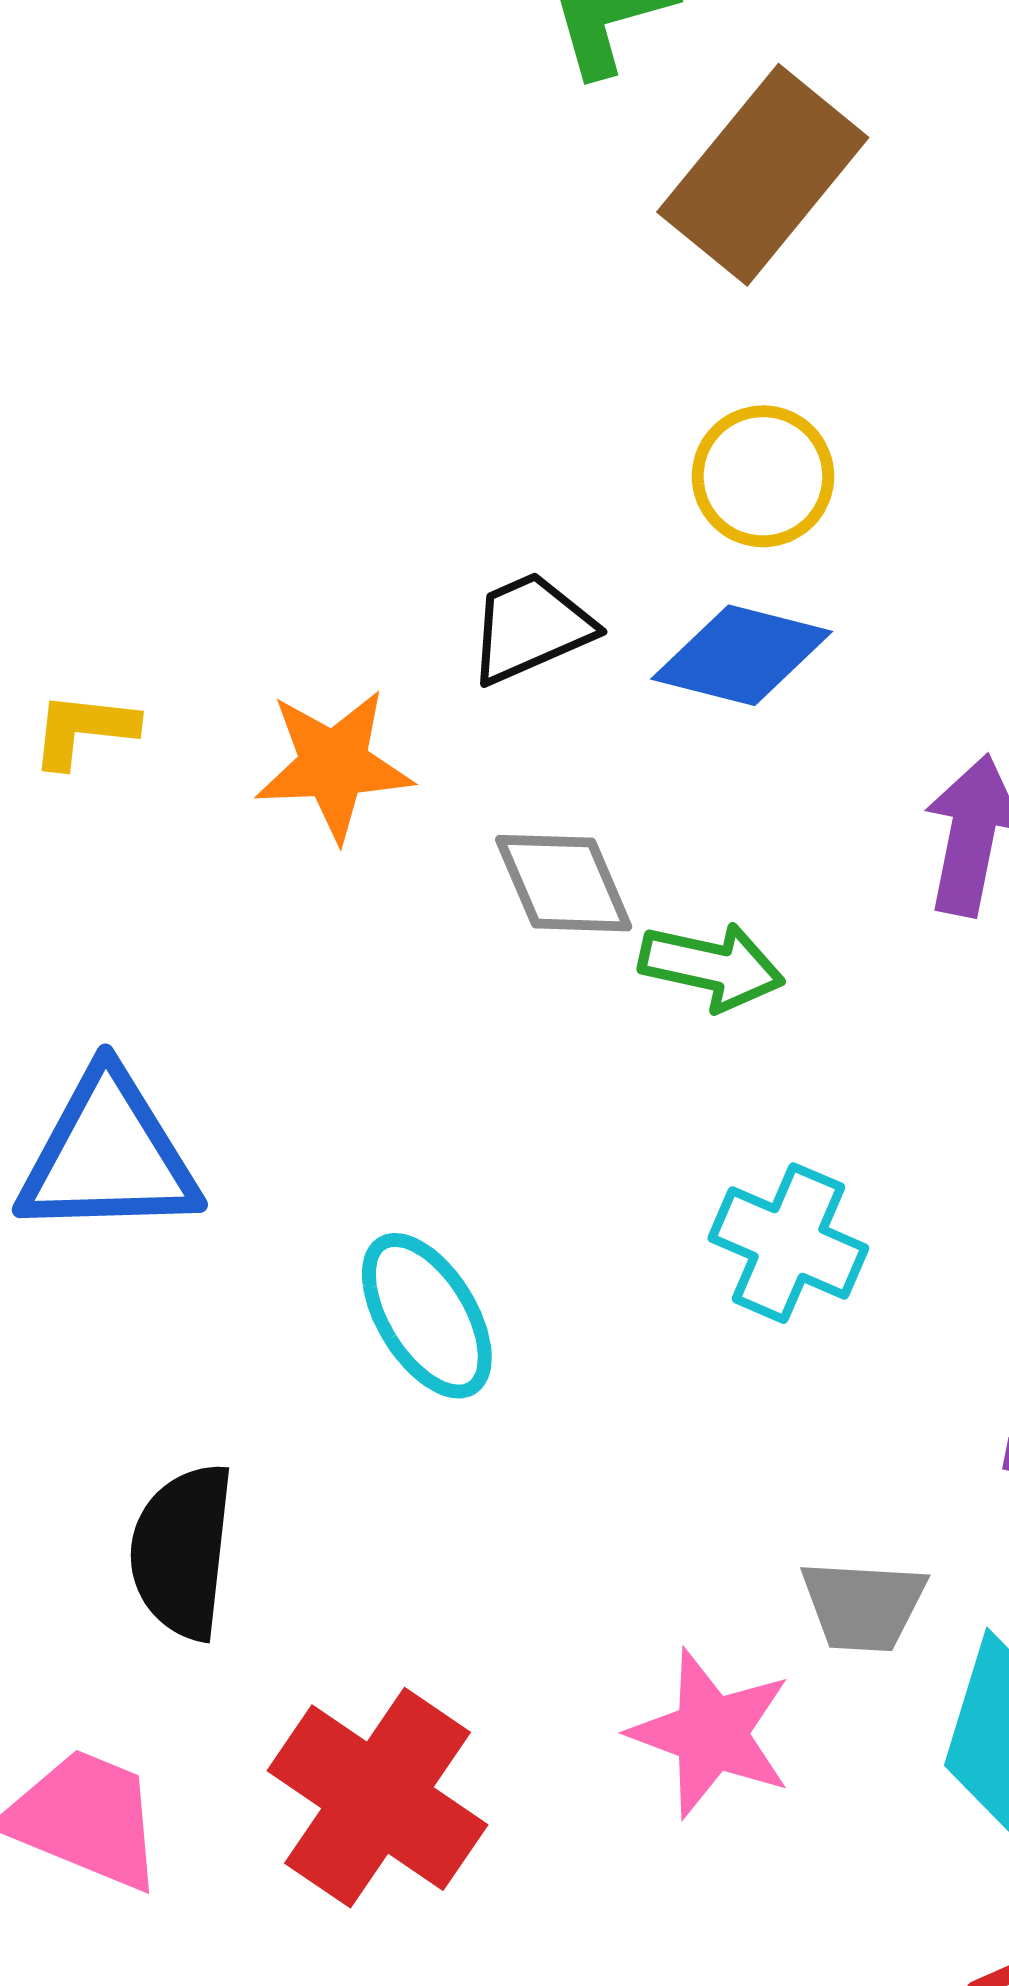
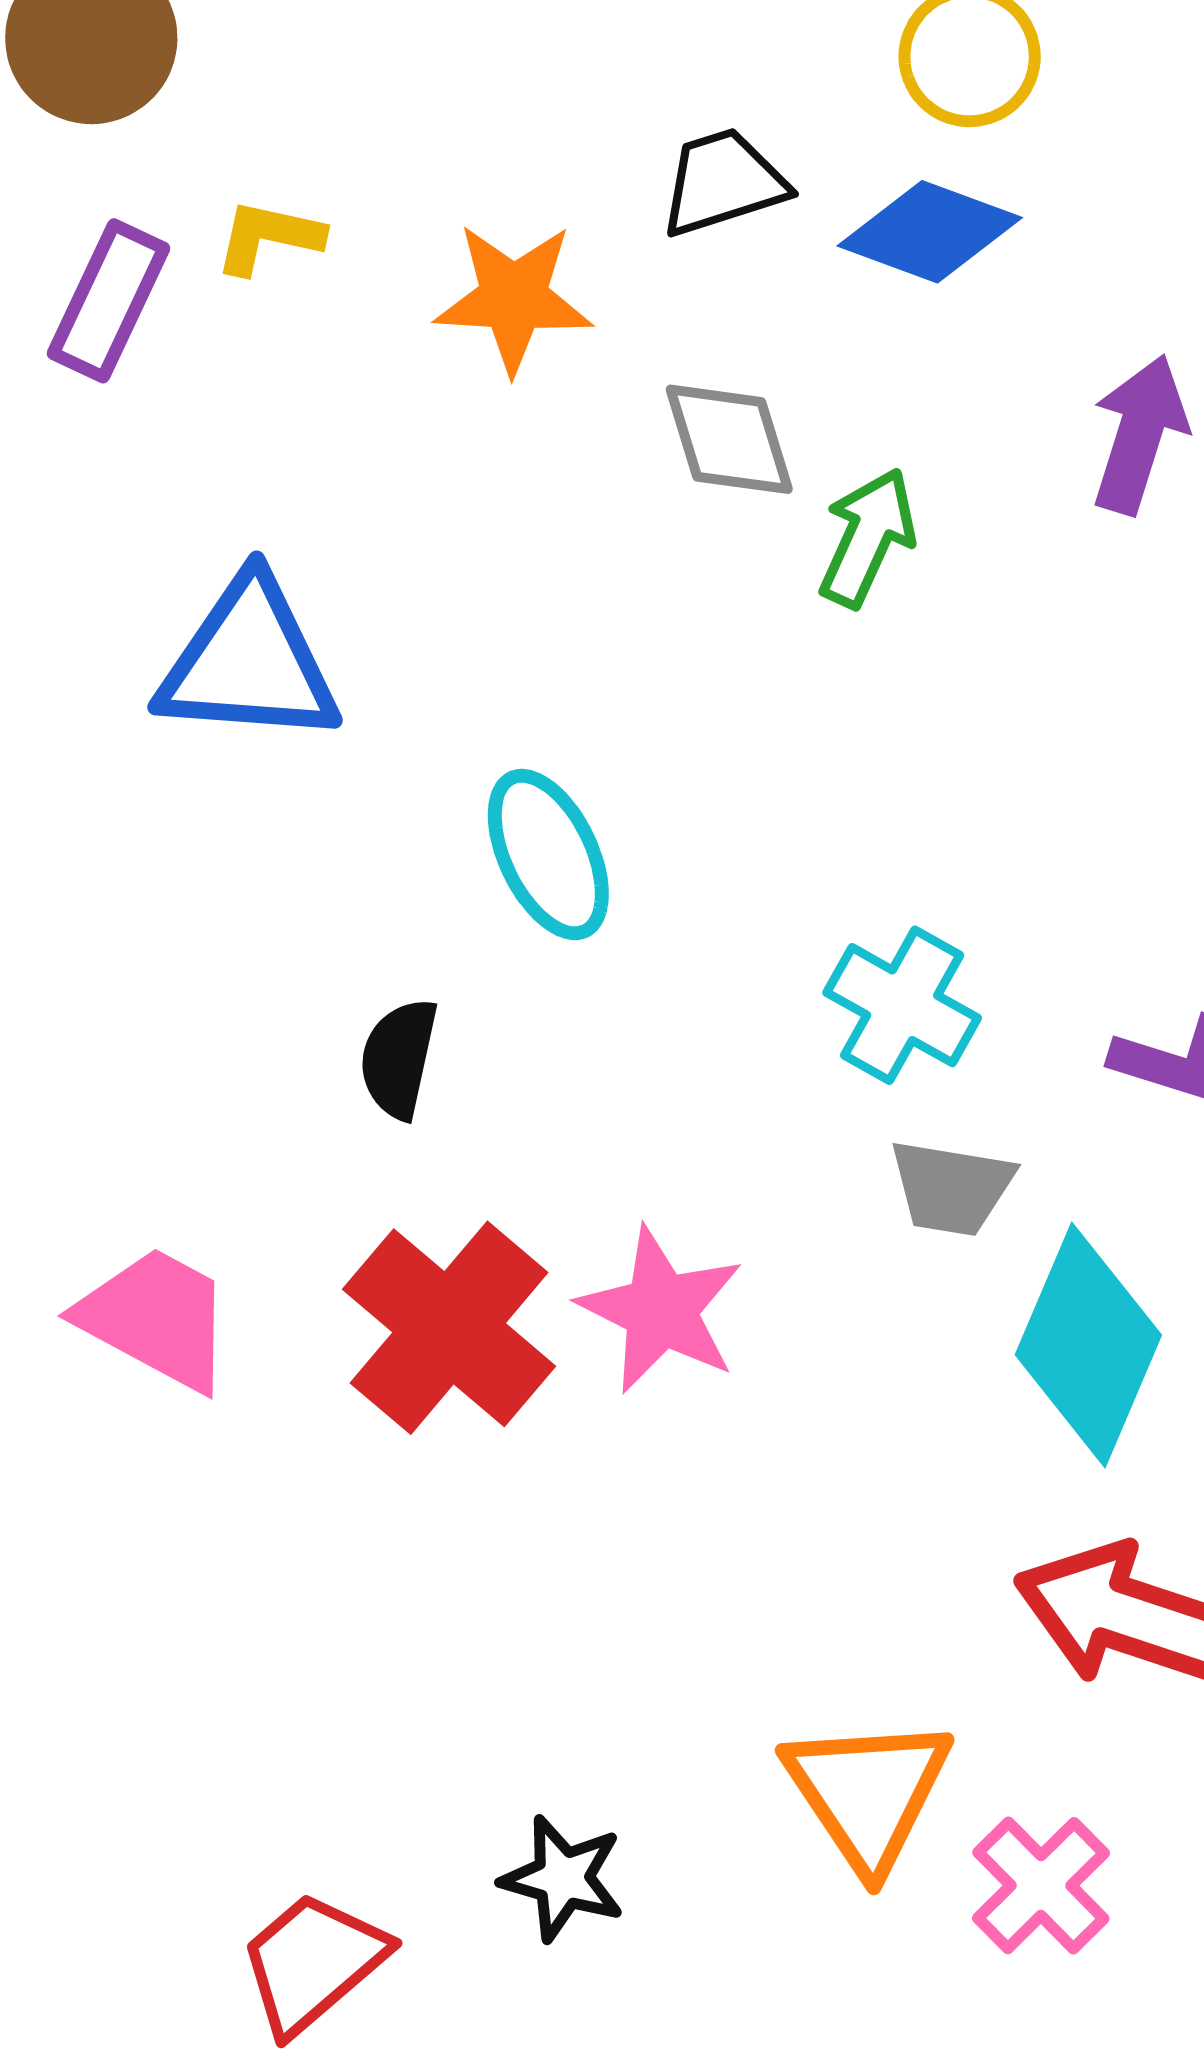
green arrow: (712, 967) -> (867, 538), turned -84
cyan cross: (788, 1243) -> (902, 1005), moved
black semicircle: (182, 1551) -> (399, 1058), moved, size x0.7
pink star: (711, 1733) -> (661, 1310), moved

